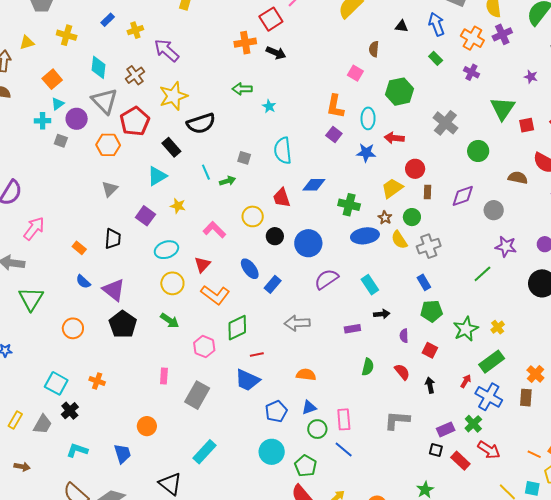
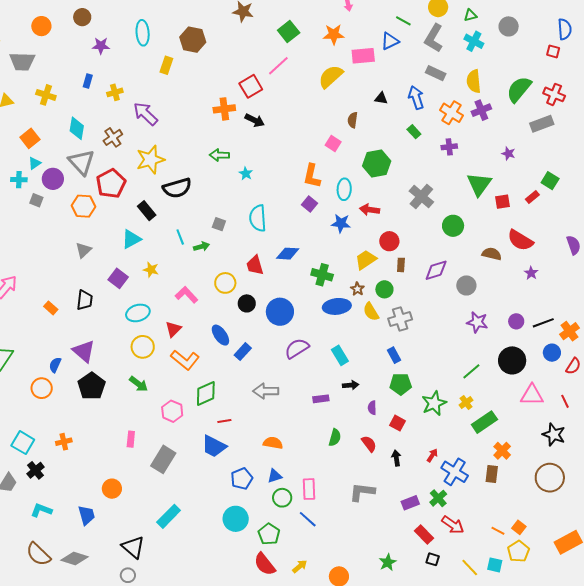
blue rectangle: (108, 20) -> (88, 81), turned -32
purple cross: (471, 72) -> (449, 147), turned -35
green line: (482, 274) -> (471, 371), moved
blue semicircle: (83, 282) -> (55, 365), moved, turned 70
green rectangle: (492, 362) -> (484, 422), moved
orange cross: (97, 381) -> (64, 442), turned -35
black square: (436, 450) -> (433, 559), moved

